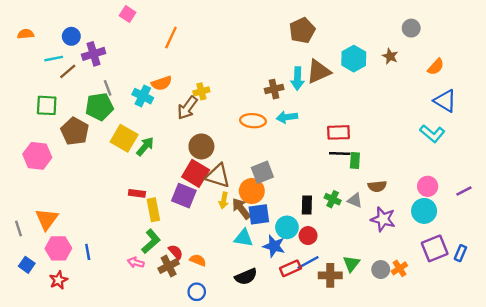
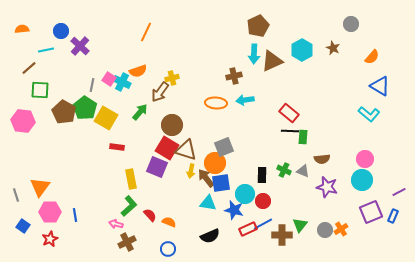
pink square: (128, 14) -> (109, 79), moved
purple cross: (94, 54) -> (80, 46), turned -30
brown line: (68, 71) -> (29, 68), moved
cyan arrow: (297, 78) -> (254, 54), moved
gray line: (108, 88) -> (92, 85), moved, turned 32
green pentagon: (99, 107) -> (85, 108), moved, turned -30
red rectangle: (339, 132) -> (289, 113), turned 42
green arrow: (145, 146) -> (140, 112), moved
pink hexagon: (37, 156) -> (23, 121), moved
purple line: (464, 191) -> (399, 192), moved
red rectangle: (137, 193) -> (117, 147), moved
brown cross: (169, 266) -> (127, 242), moved

